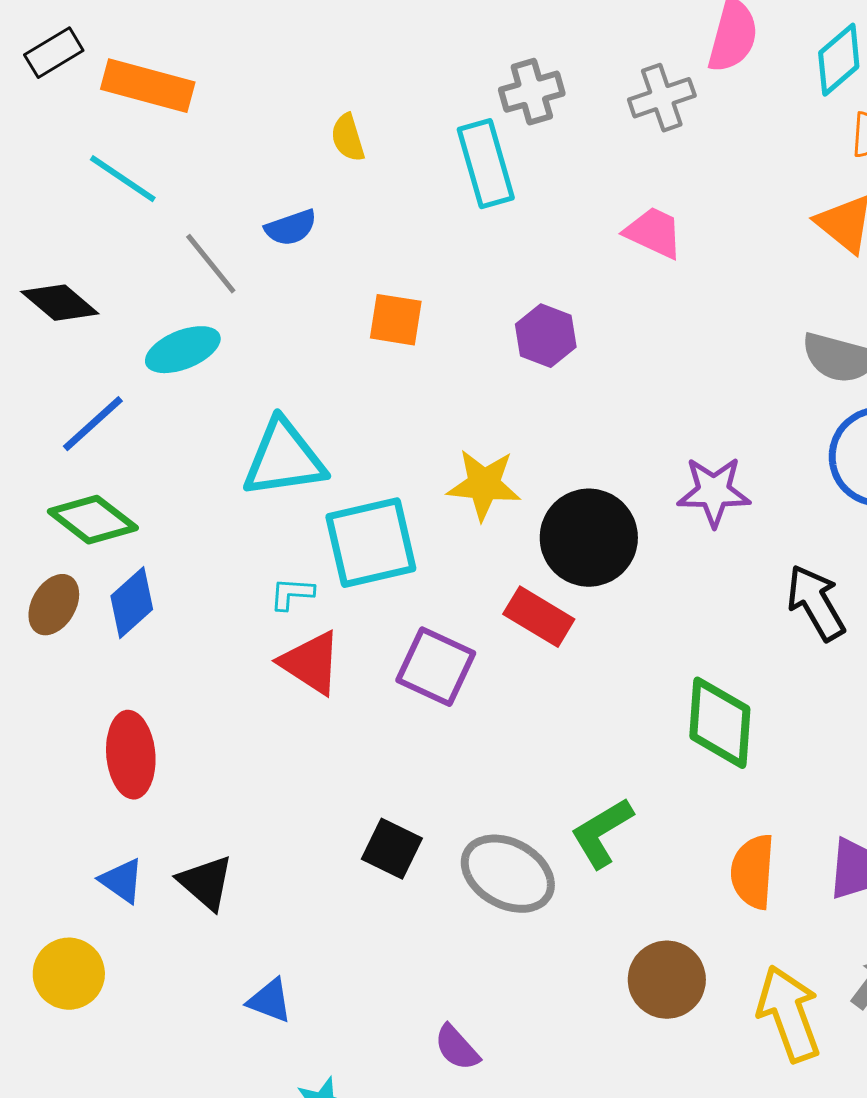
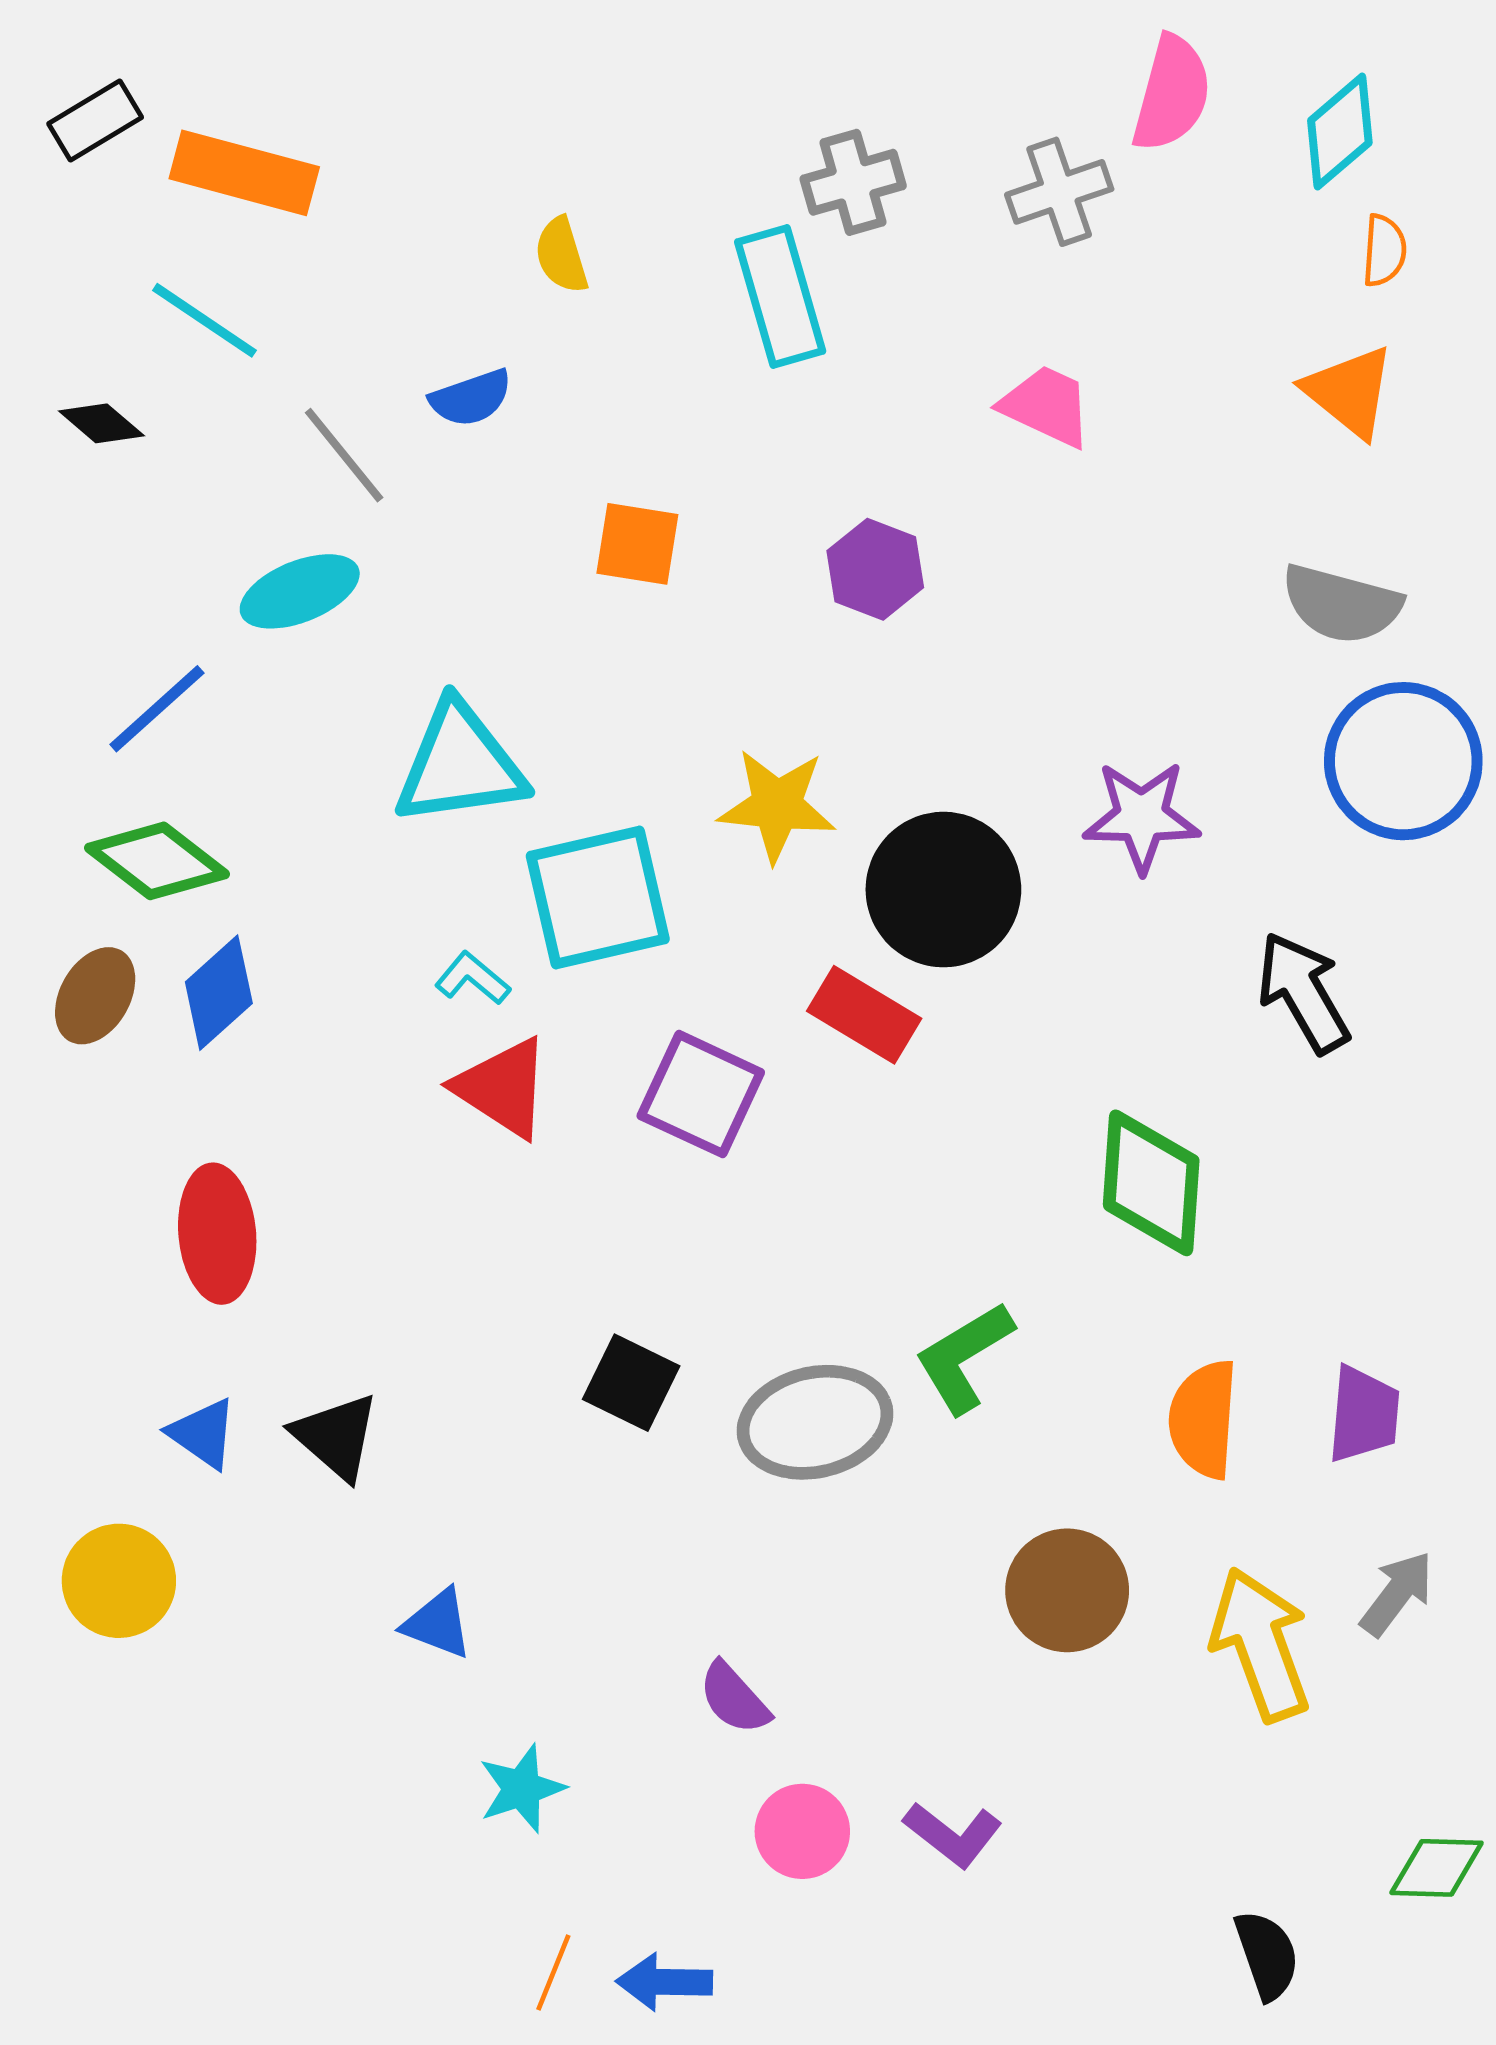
black diamond: (60, 303) -> (101, 423), moved, size x0.7
cyan L-shape: (292, 594) -> (473, 978), turned 36
gray ellipse: (508, 874) -> (815, 1422), turned -42

